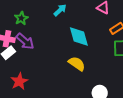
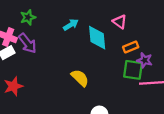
cyan arrow: (60, 10) -> (71, 25), moved
cyan diamond: (79, 37) -> (97, 38), moved

